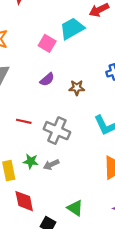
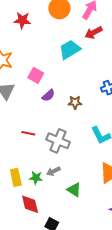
pink square: (47, 43) -> (36, 75), moved
green star: (31, 161) -> (36, 178), moved
green triangle: (75, 208) -> (74, 190), moved

